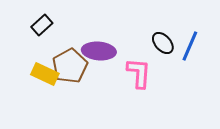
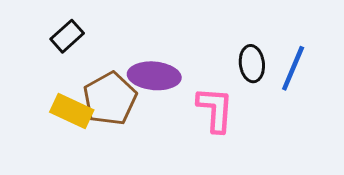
black ellipse: (163, 43) -> (252, 64), turned 35

